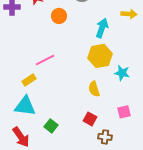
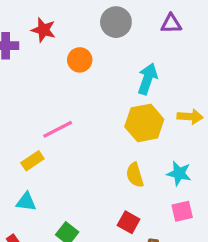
yellow arrow: (129, 14) -> (190, 117), moved
cyan star: (122, 73) -> (179, 173), moved
cyan triangle: (25, 106) -> (26, 202), size x0.6

